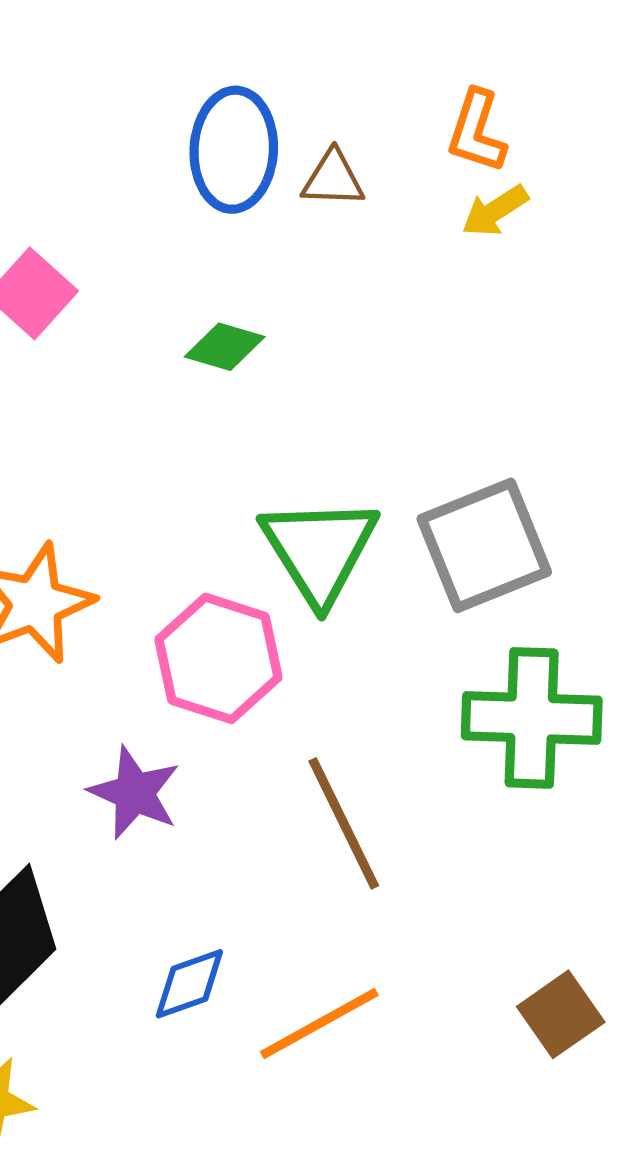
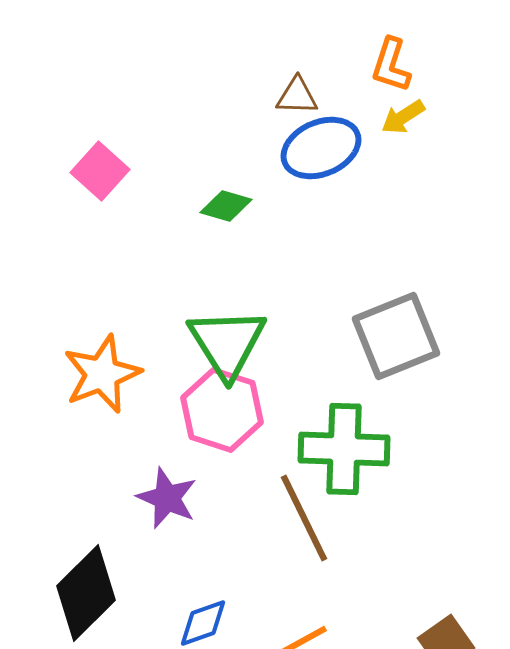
blue ellipse: (234, 150) -> (321, 148), moved, turned 64
green triangle: (319, 550) -> (227, 343), moved
green cross: (532, 718) -> (344, 449), moved

